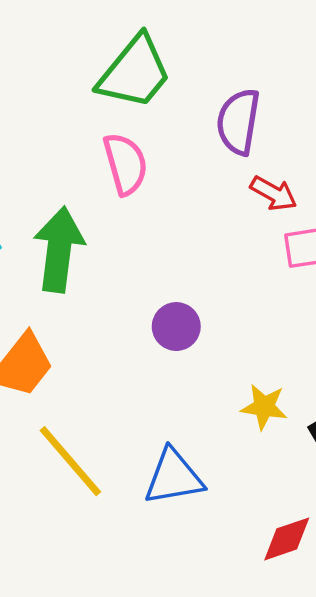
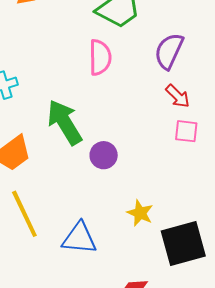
green arrow: (59, 249) -> (65, 122), moved, turned -54

